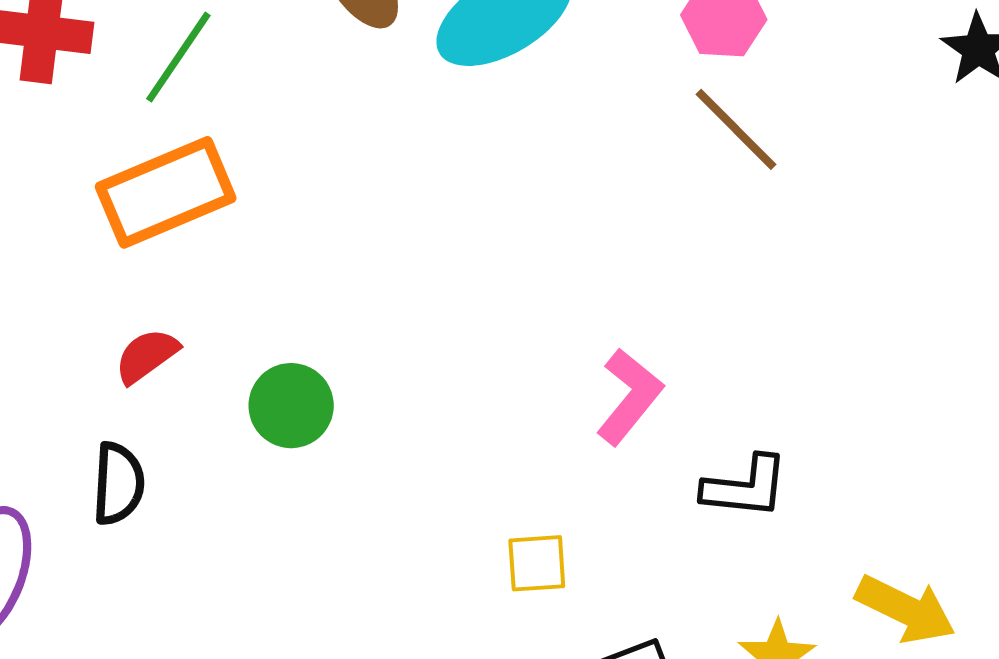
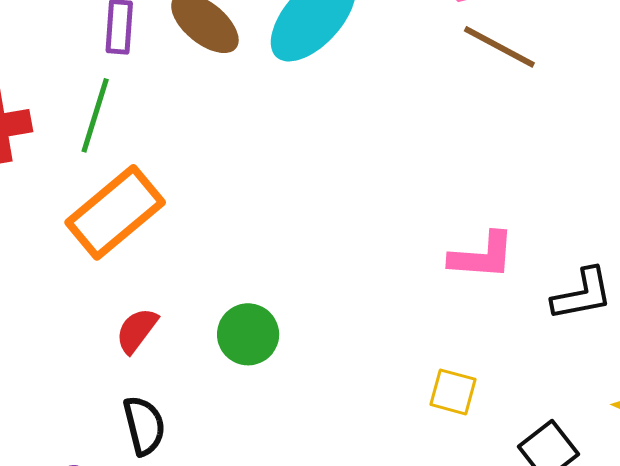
pink L-shape: (629, 397) -> (482, 256), turned 72
yellow square: (537, 563) -> (453, 392), turned 36

